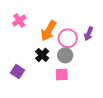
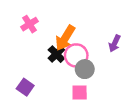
pink circle: (68, 38) -> (76, 55), moved
black cross: (42, 55) -> (56, 54), moved

